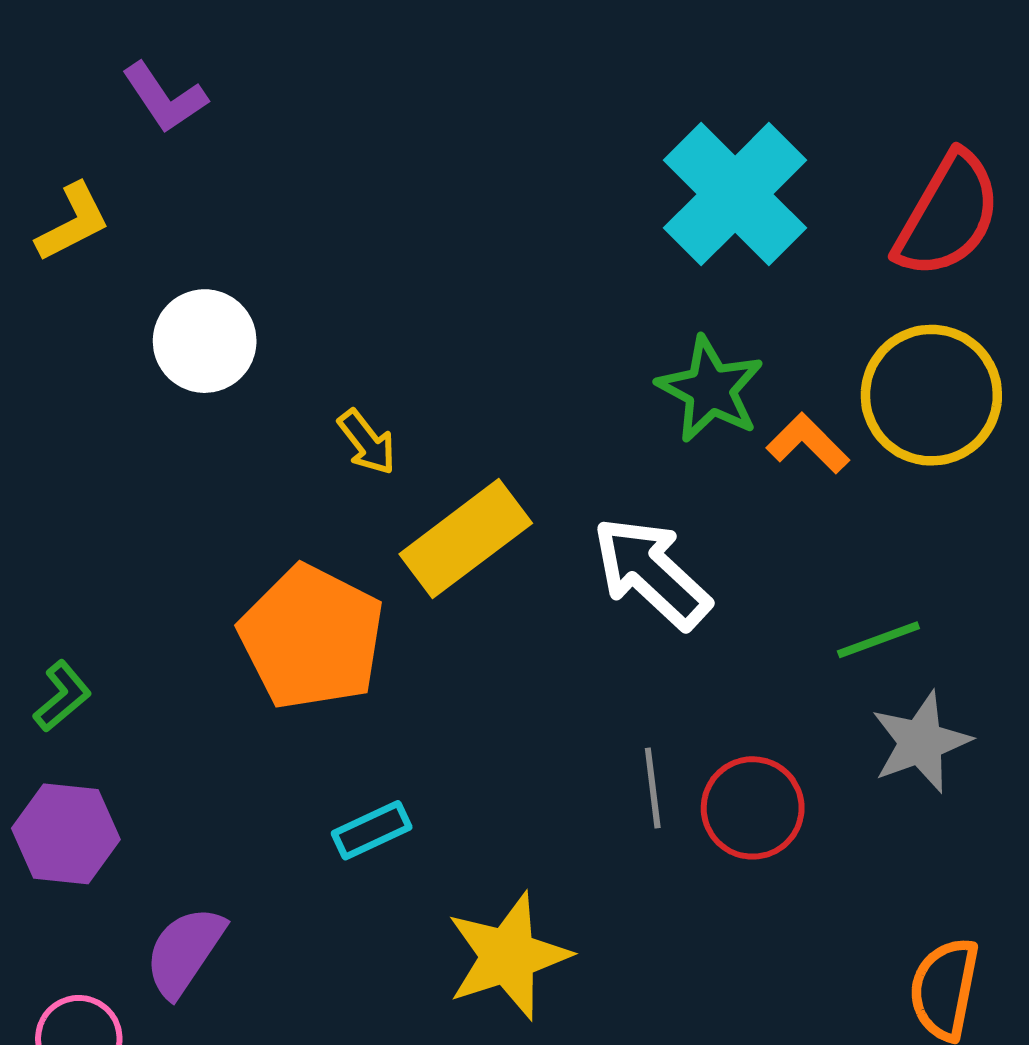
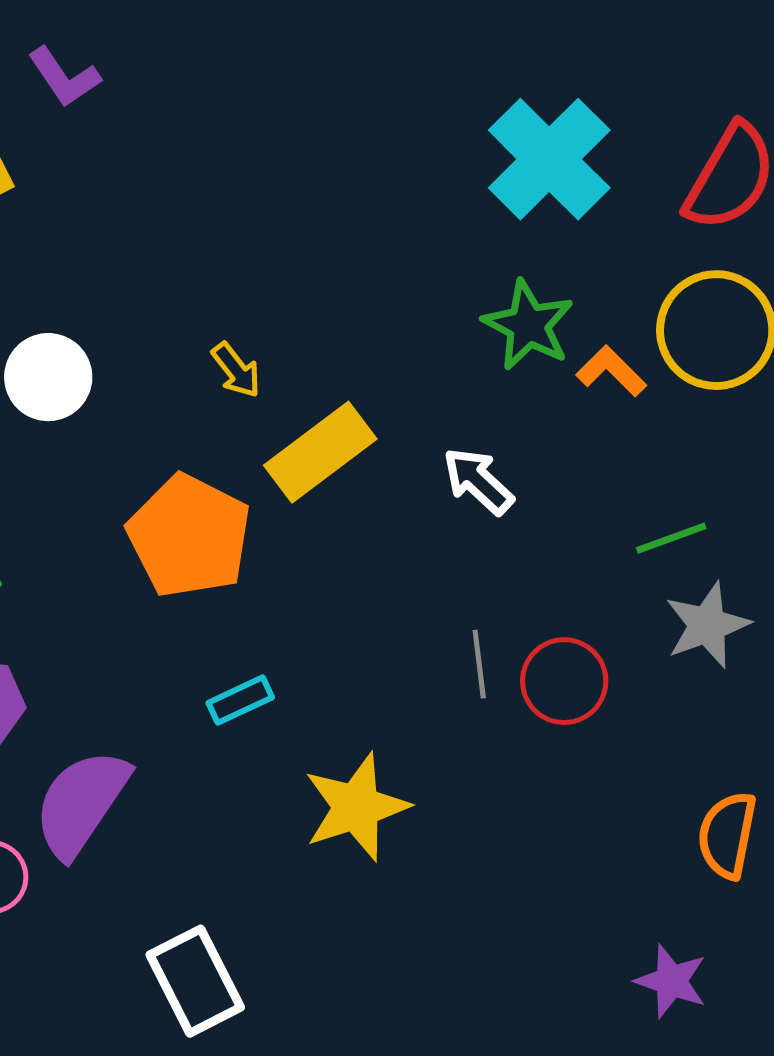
white circle: (205, 341) -> (48, 377), moved
white arrow: (652, 573) -> (478, 481), size x0.7
purple semicircle: (185, 951) -> (81, 803), size x1.4

